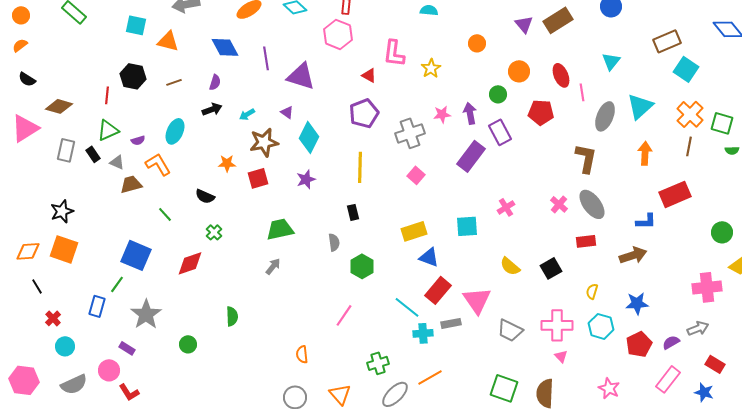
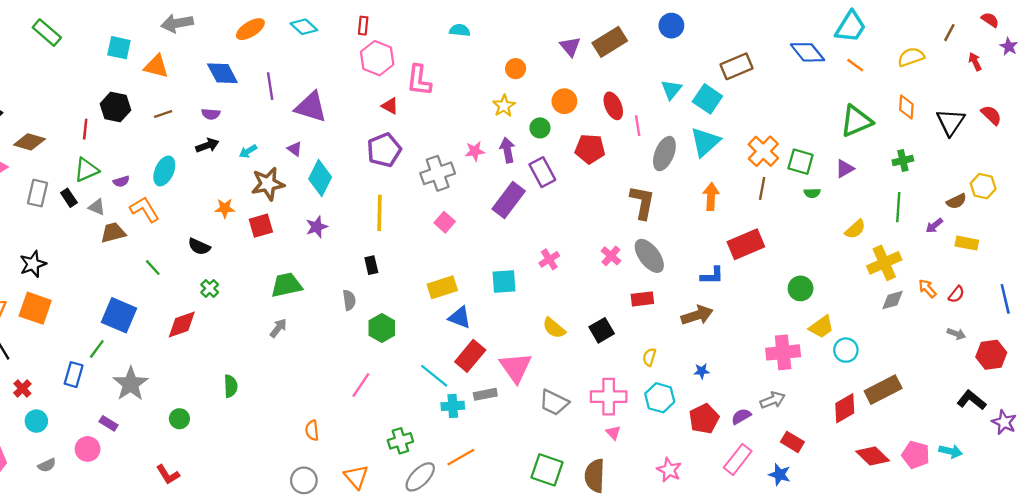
pink hexagon: (338, 34) -> (377, 58), moved
yellow star: (431, 68) -> (504, 106), moved
cyan square: (686, 69) -> (707, 99), moved
purple semicircle: (215, 82) -> (211, 114), turned 77
blue star: (637, 303) -> (702, 371), size x0.6
gray semicircle: (74, 384) -> (47, 465), size x0.6
red L-shape: (129, 392) -> (168, 475), moved

